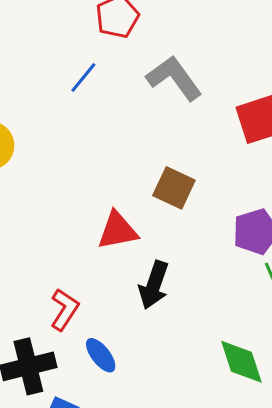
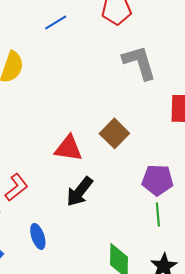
blue line: (83, 78) -> (56, 23), moved
blue ellipse: (101, 355) -> (38, 236), moved

